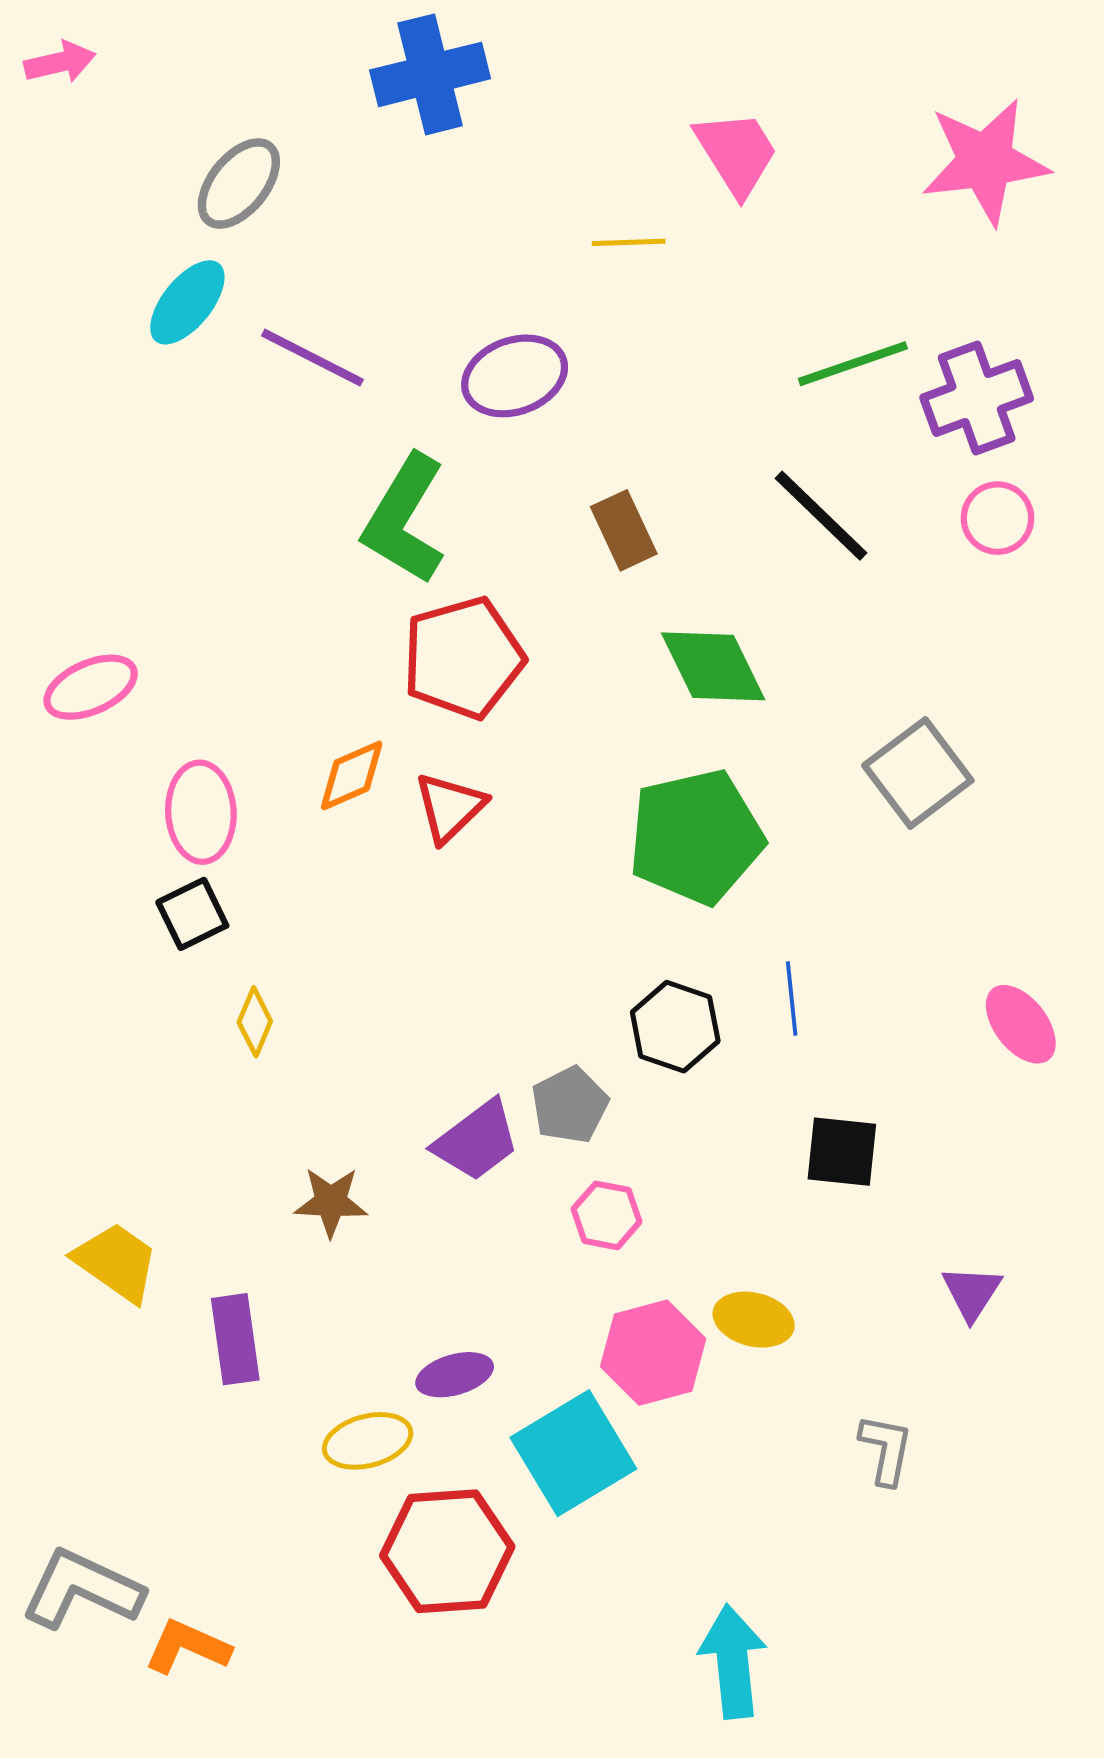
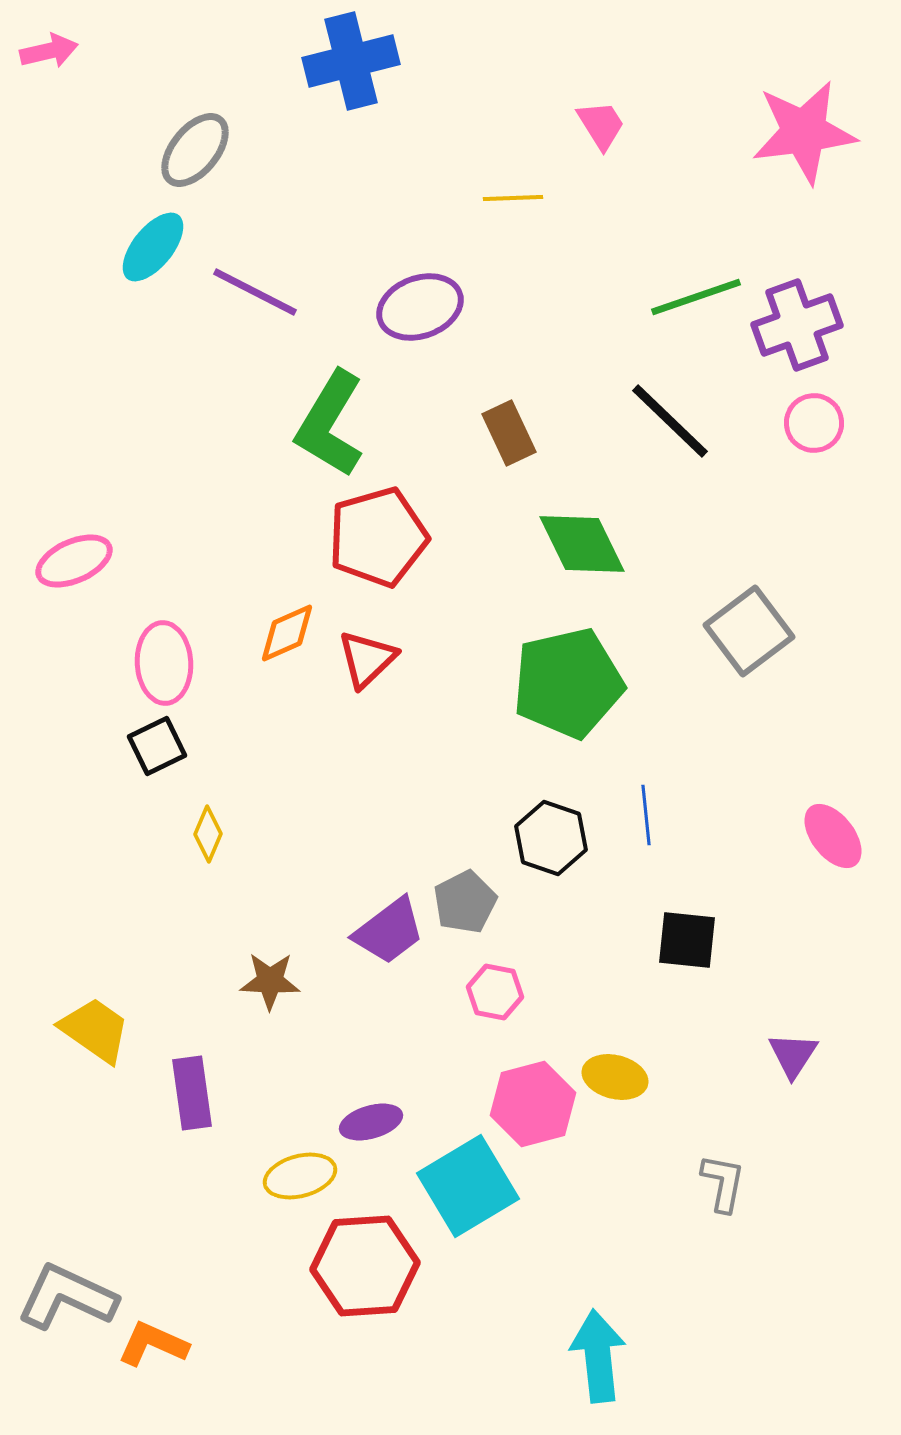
pink trapezoid: (736, 153) -> (601, 125), size x0.7

